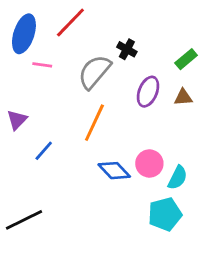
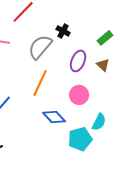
brown triangle: (183, 97) -> (103, 65), turned 48
pink circle: (149, 163) -> (79, 95), moved
cyan pentagon: (165, 214) -> (80, 139), moved

